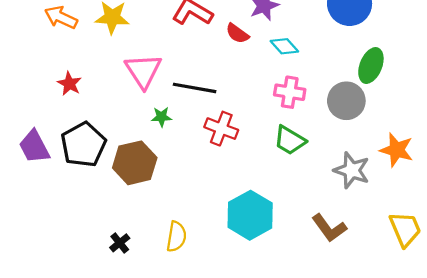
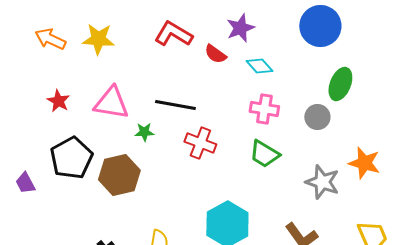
pink triangle: (143, 71) -> (111, 103), moved, turned -48
gray circle: (346, 101) -> (317, 117), size x0.7
purple trapezoid: (34, 147) -> (25, 183), moved, size x0.7

